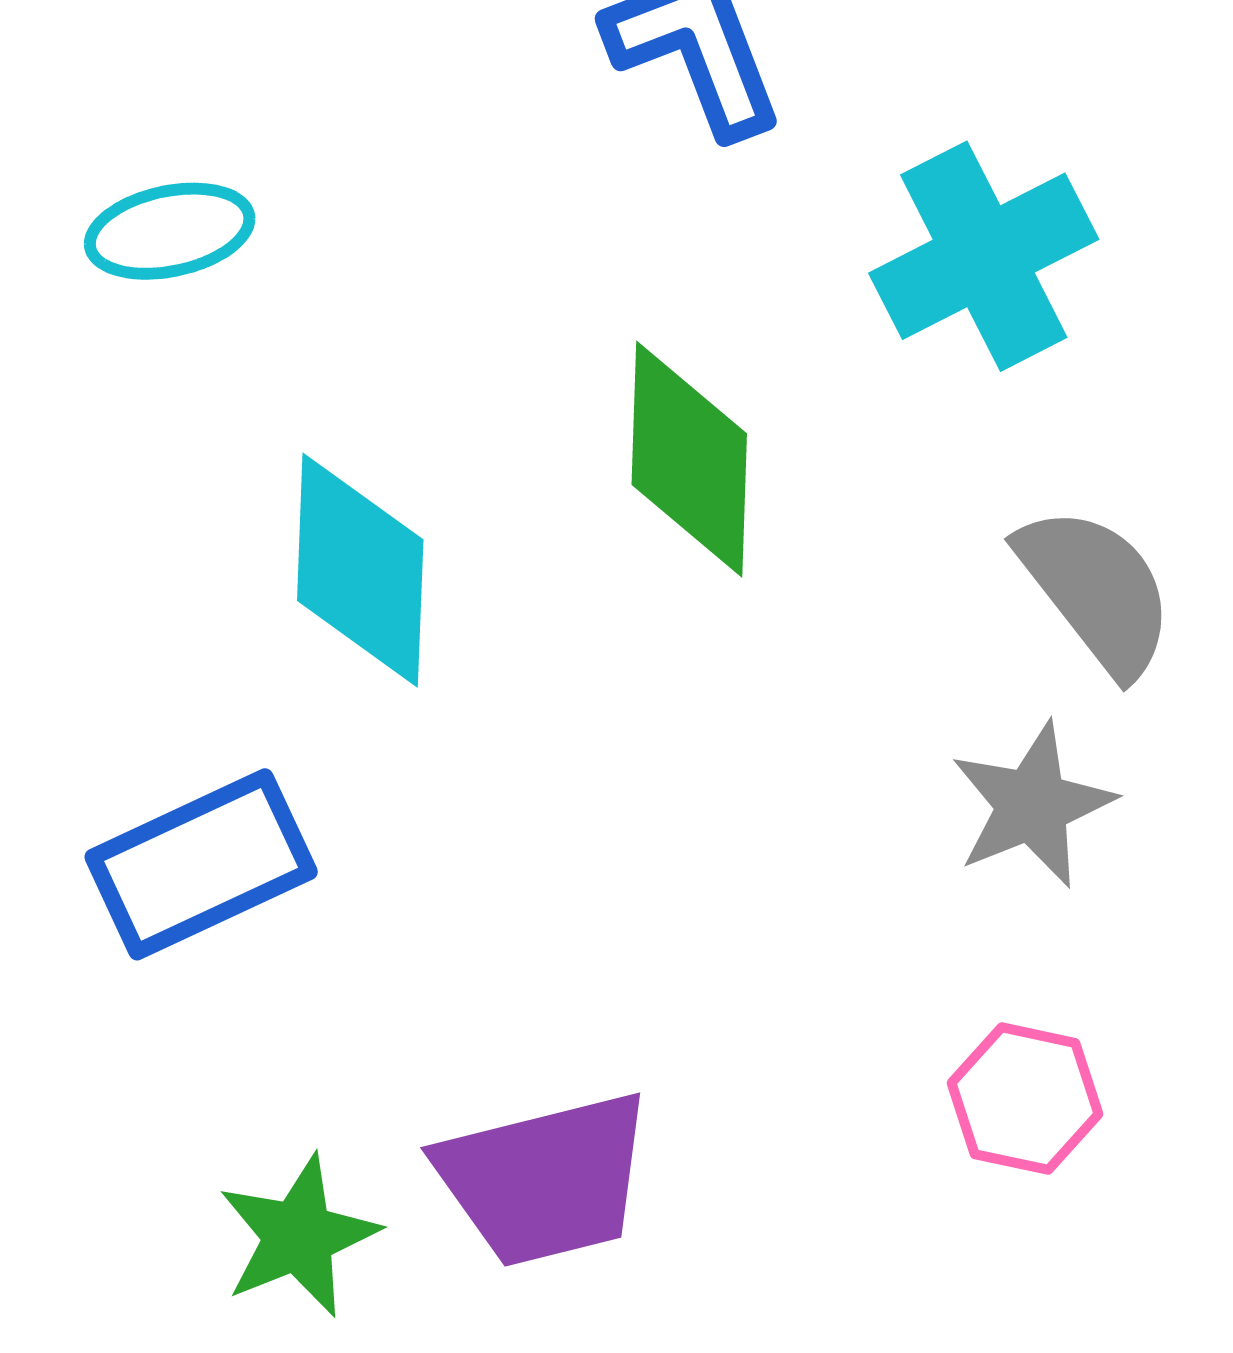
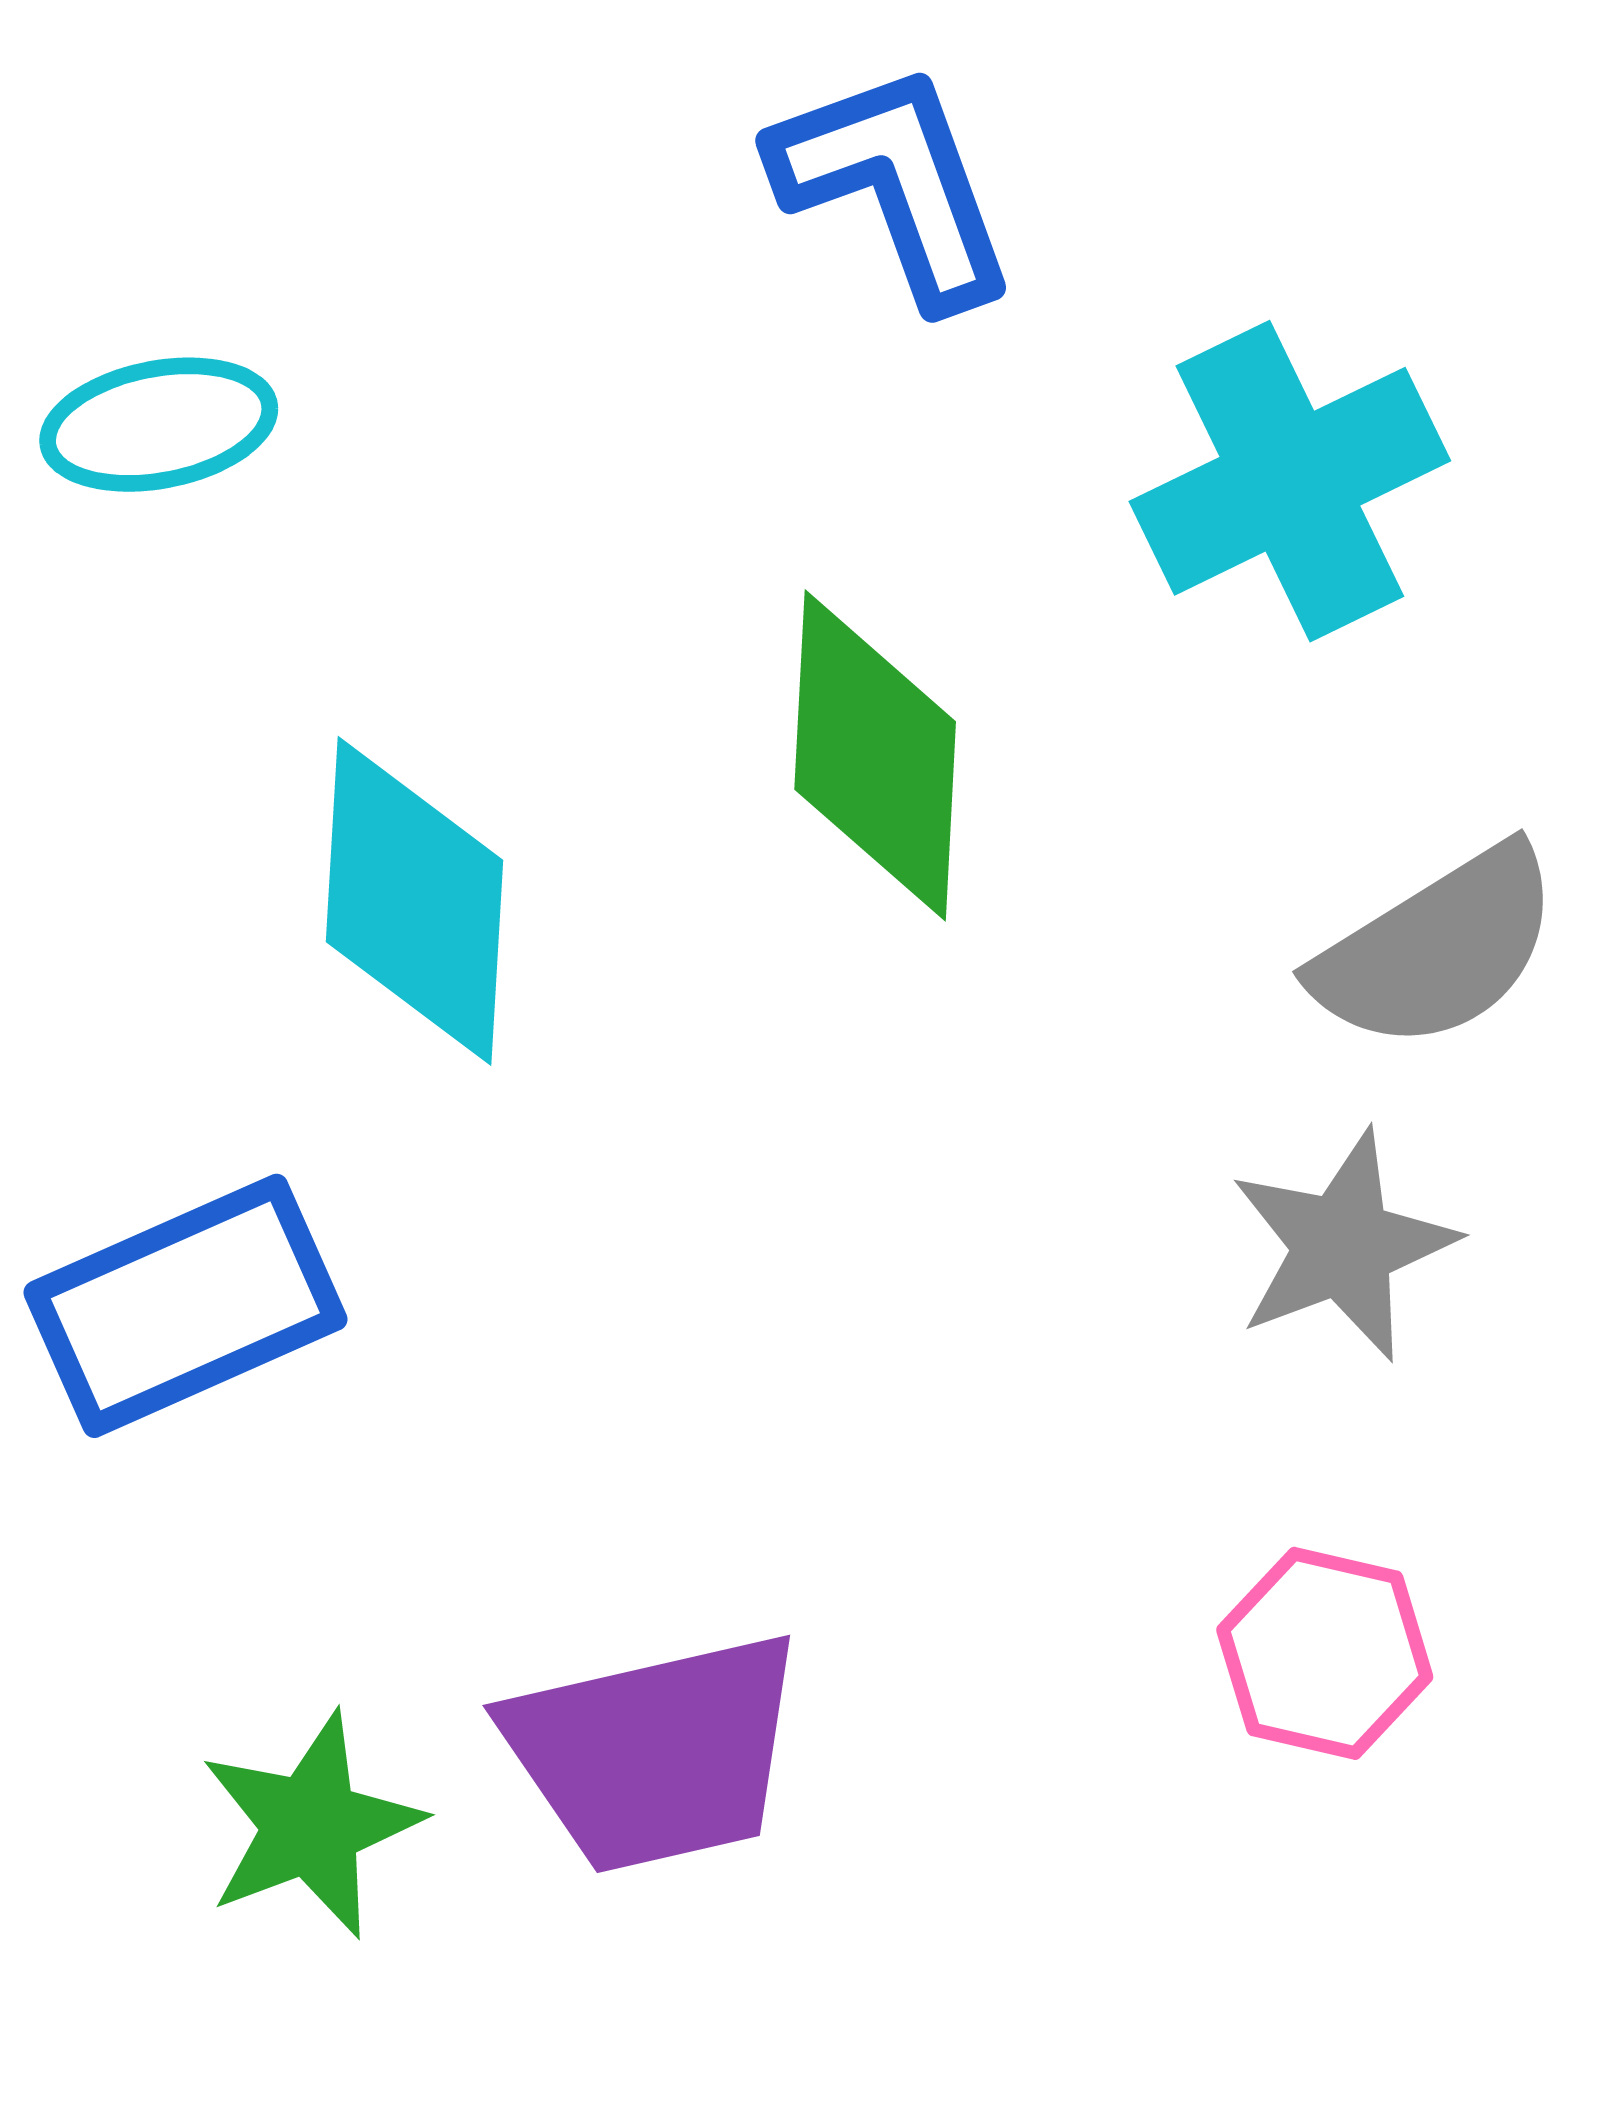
gray semicircle: (1096, 590) -> (1437, 949), turned 95

